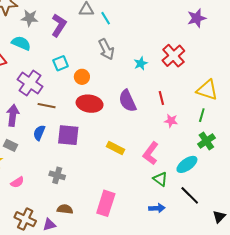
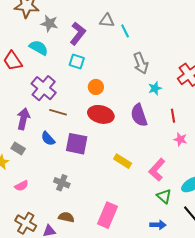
gray arrow: (106, 49) -> (141, 63), moved
cyan square: (61, 63) -> (77, 62), moved, turned 35
cyan star: (141, 63) -> (155, 88), moved
blue semicircle: (39, 133) -> (48, 139), turned -70

